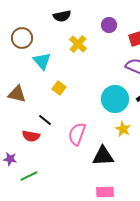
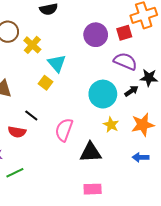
purple circle: (109, 25) -> (96, 35), moved, size x1.5
yellow cross: (78, 44) -> (32, 45), moved
cyan triangle: (42, 61) -> (57, 63), moved

